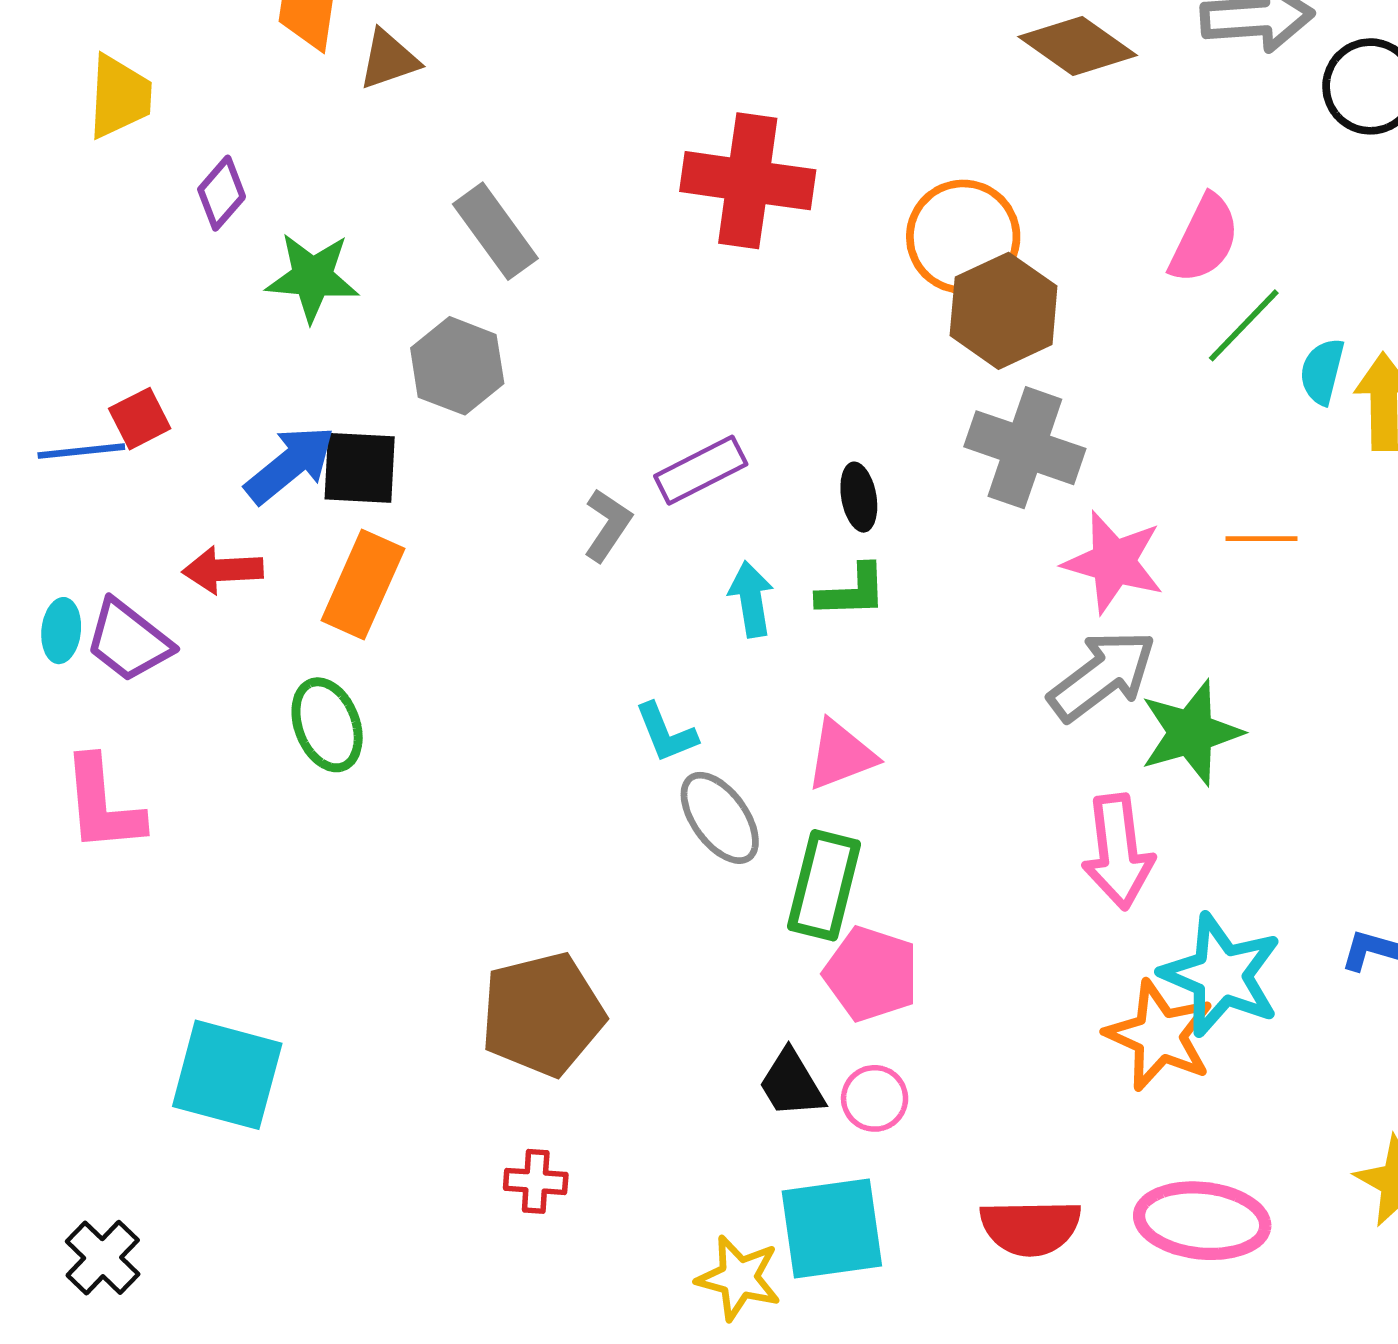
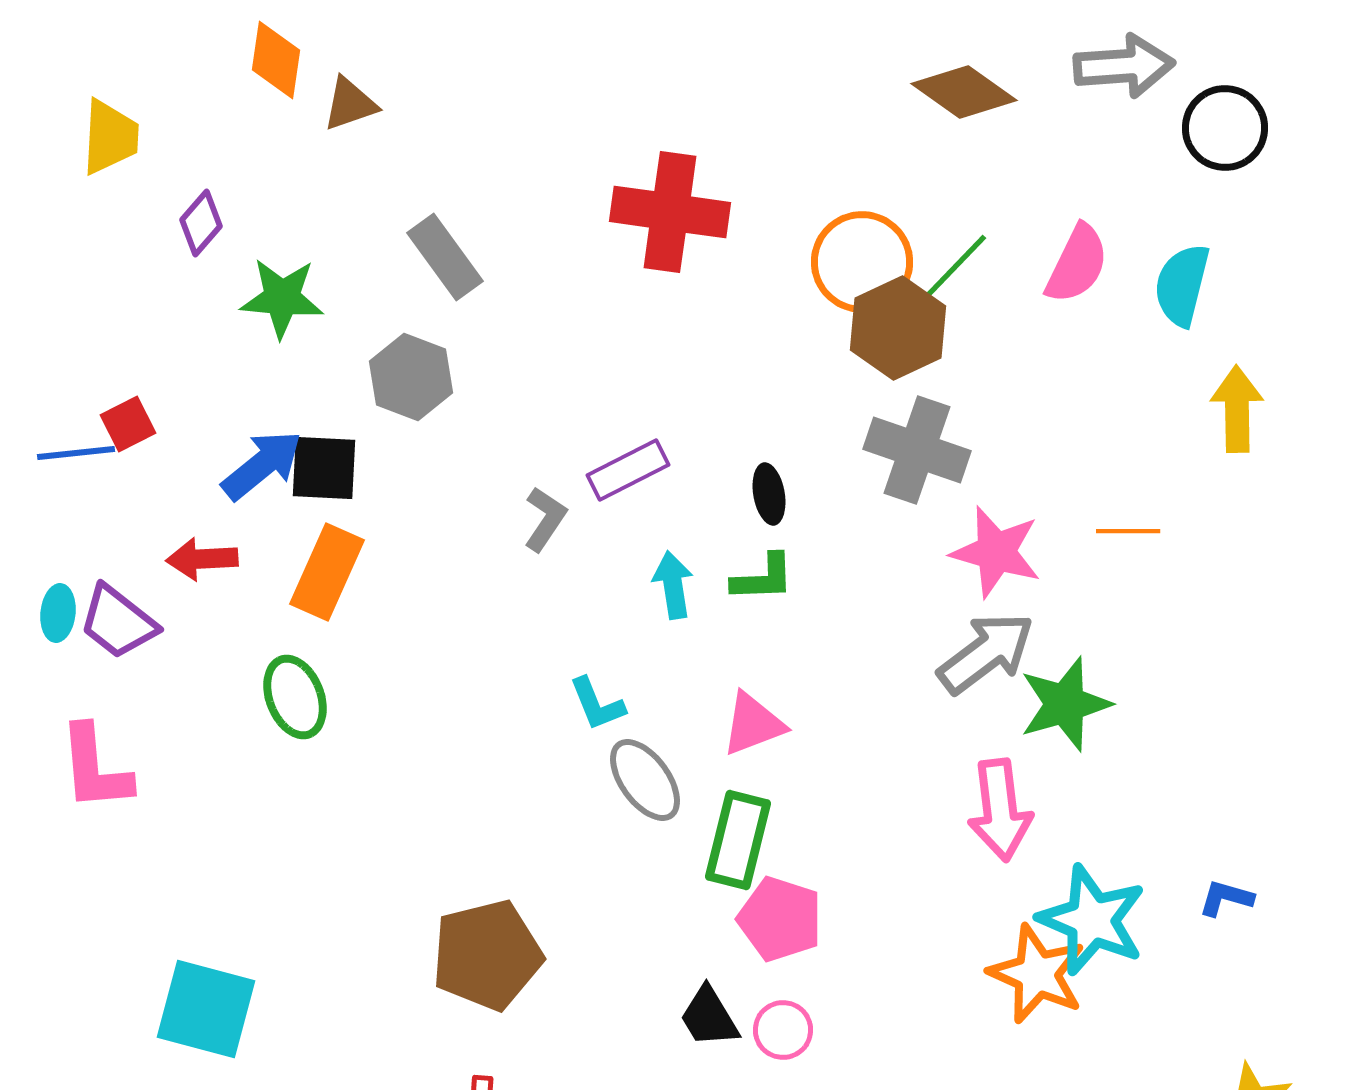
green line: (1244, 325) -> (955, 267), moved
cyan semicircle: (1322, 371) -> (1182, 285), moved, size x1.4

